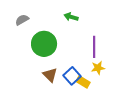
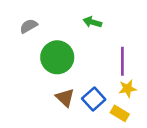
yellow rectangle: (83, 82) -> (120, 113), moved

